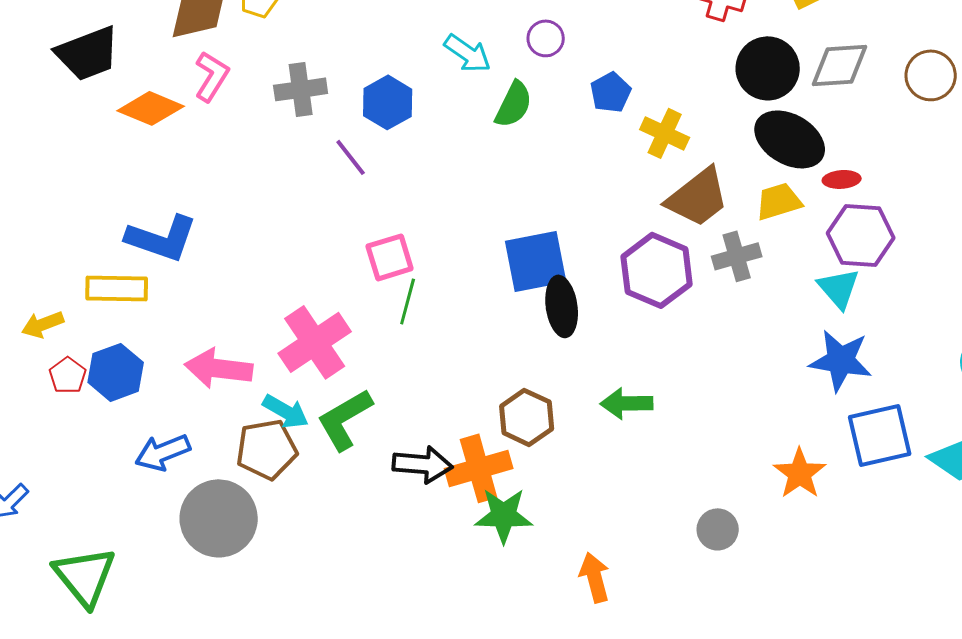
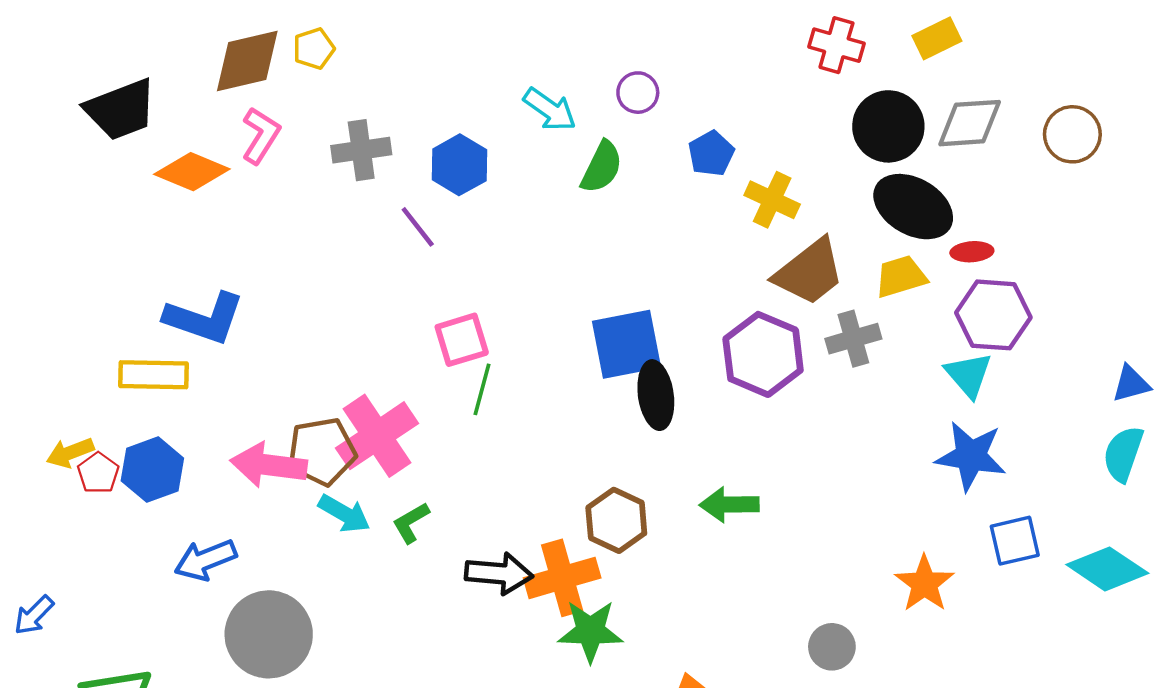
yellow arrow: (43, 324) -> (70, 453), moved
green L-shape: (345, 419) -> (411, 523), size x0.6
blue square: (880, 435) -> (1015, 541), size x0.7
brown pentagon: (267, 449) -> (322, 452), moved

